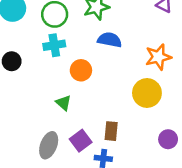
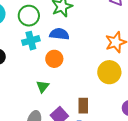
blue semicircle: (110, 40) -> (59, 34), moved
green triangle: (63, 103) -> (43, 86), turned 32

